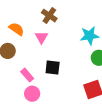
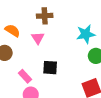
brown cross: (49, 16) -> (45, 16), turned -35

